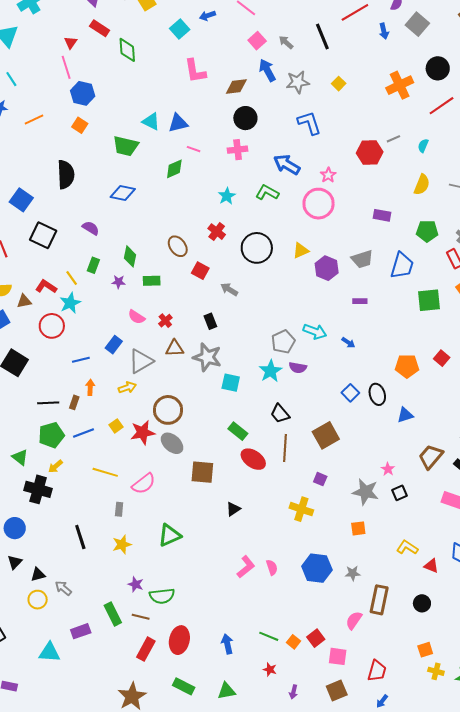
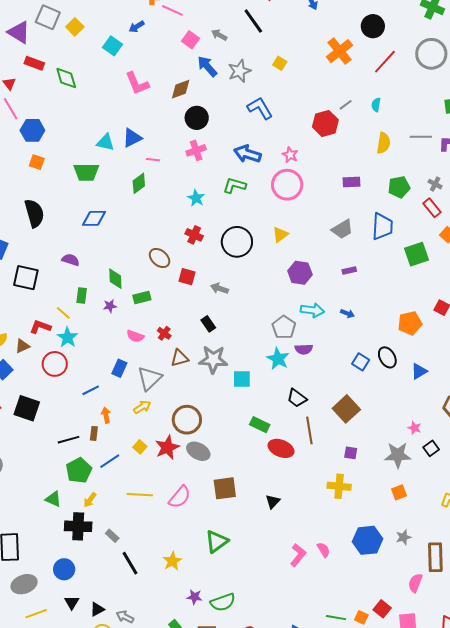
purple hexagon: (327, 268) -> (300, 273), moved
brown square: (202, 472) -> (225, 488), moved
gray rectangle: (119, 509) -> (112, 536), moved, turned -40

